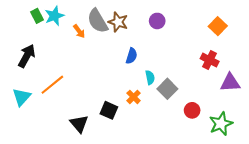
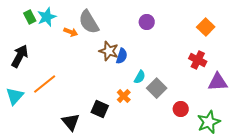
brown star: (118, 22) -> (109, 51), moved
orange arrow: (79, 31) -> (71, 32), turned -32
cyan semicircle: (150, 77) -> (140, 77), turned 40

